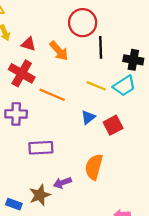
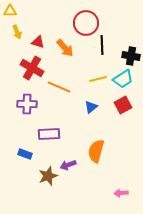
yellow line: (96, 86) -> (98, 79), turned -36
red square: (113, 125) -> (123, 105), moved
blue rectangle: (14, 204) -> (25, 154), moved

